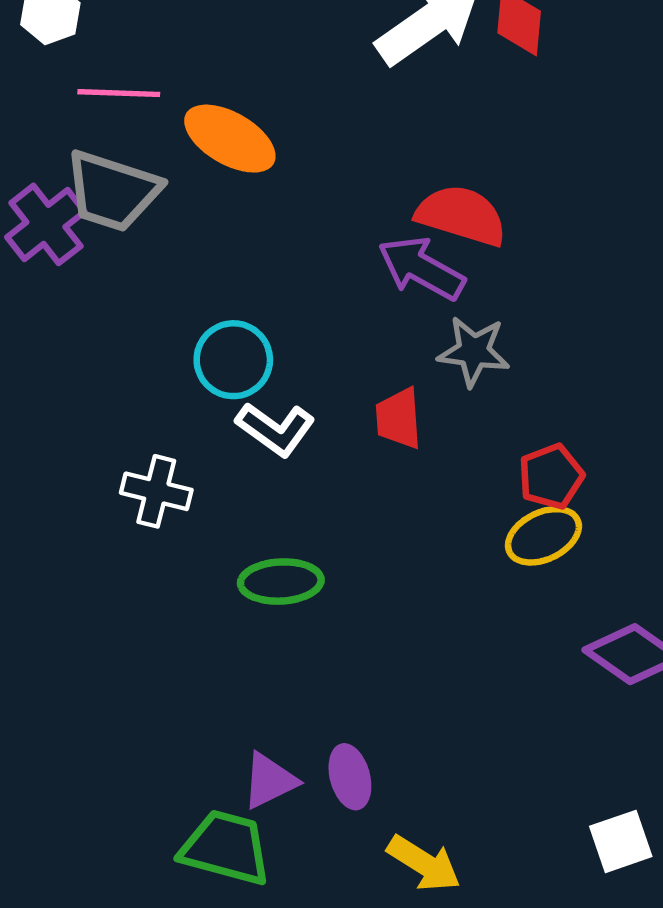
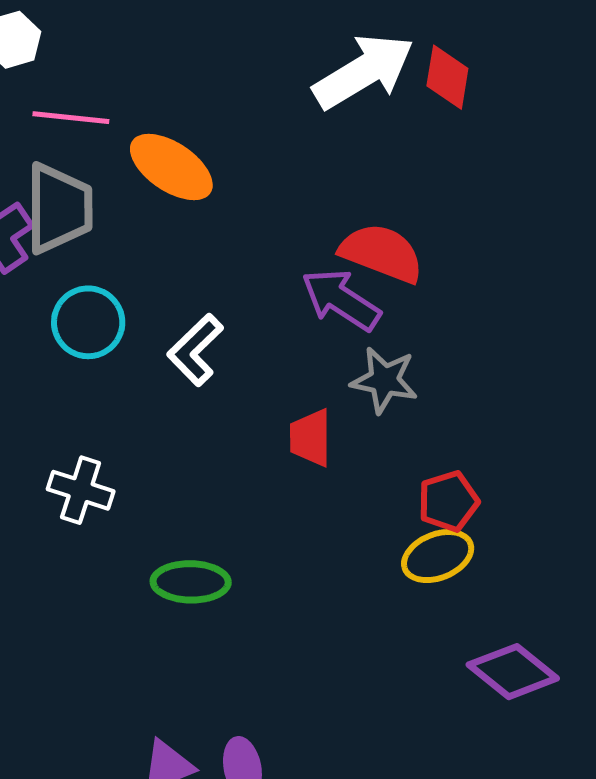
gray trapezoid: (112, 191) -> (59, 208), turned -112
cyan circle: (233, 360) -> (88, 322), moved
white L-shape: (275, 429) -> (195, 350), moved, turned 96

